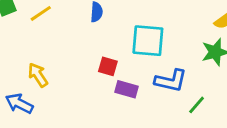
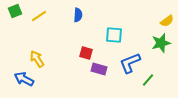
cyan square: (148, 41) -> (114, 35), size x0.7
blue L-shape: (171, 81) -> (130, 63), turned 145

